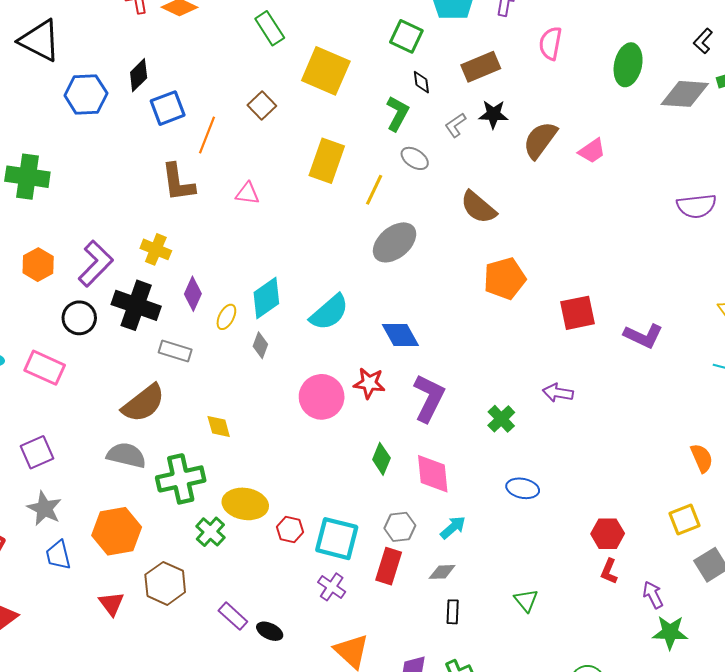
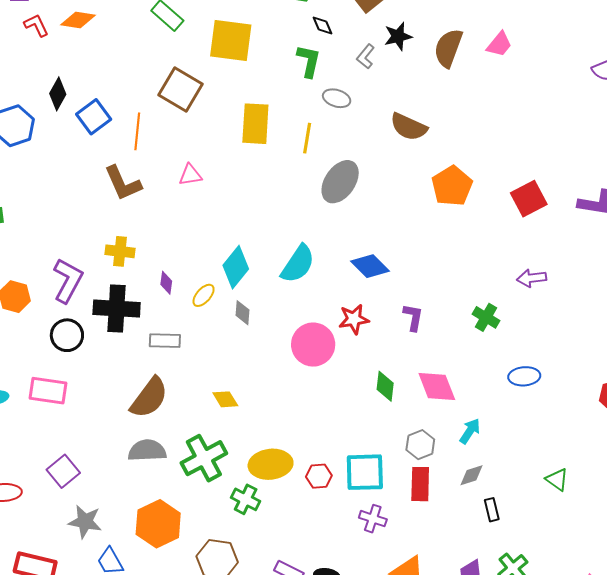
brown square: (262, 105) -> (180, 89), size x1.6
purple diamond: (193, 294) -> (166, 283), size x0.7
yellow ellipse: (226, 317) -> (204, 295), turned 30
purple L-shape: (429, 398) -> (413, 317), size x0.6

